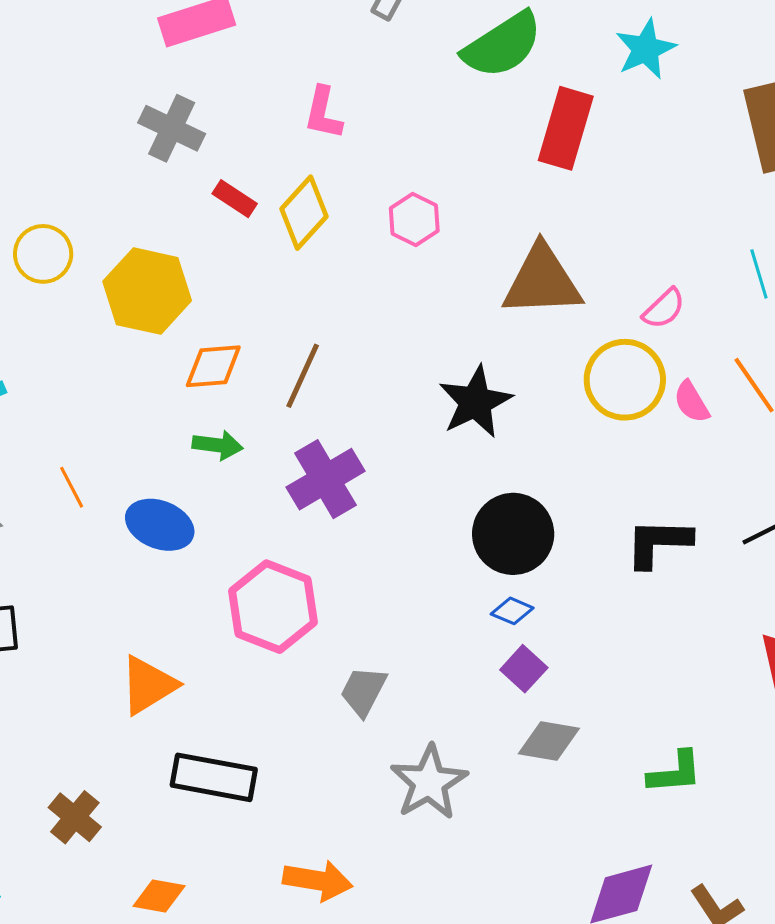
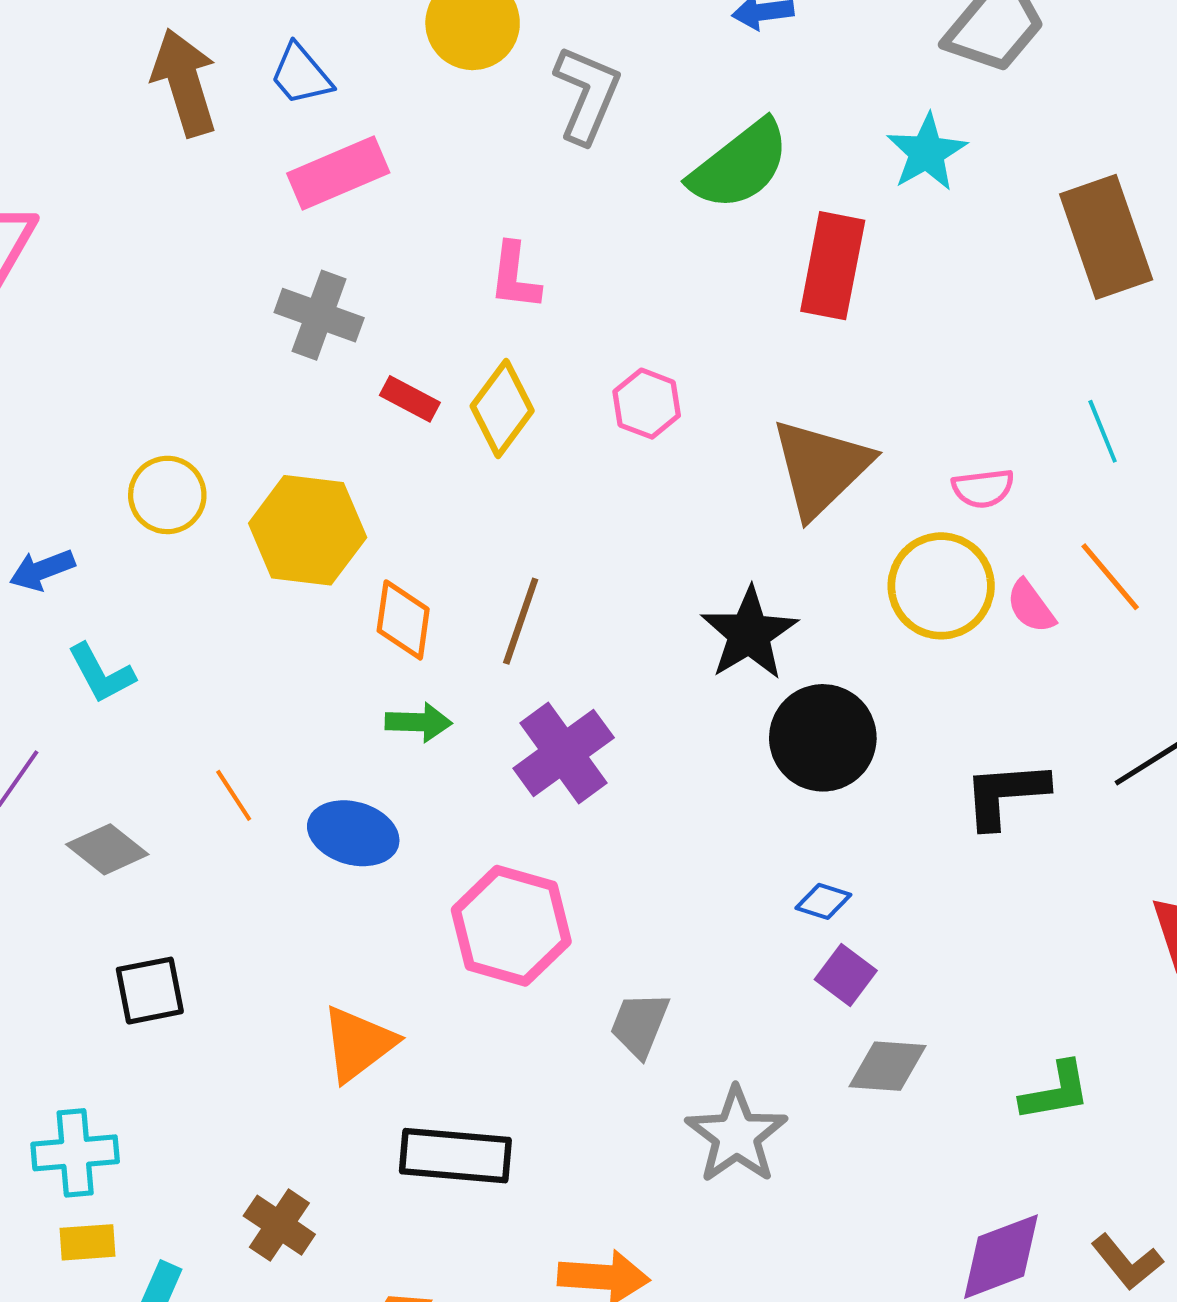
brown triangle: (542, 281) -> (821, 468), turned -36
pink semicircle: (664, 309) -> (983, 488), turned 42
orange diamond: (213, 366) -> (403, 620), turned -72
black circle: (513, 534) -> (823, 738), moved

